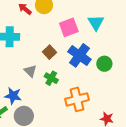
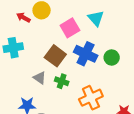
brown square: (49, 52) -> (55, 56), size x1.5

